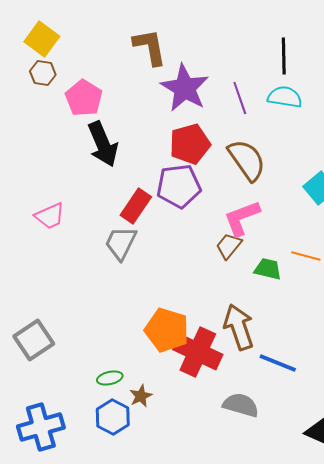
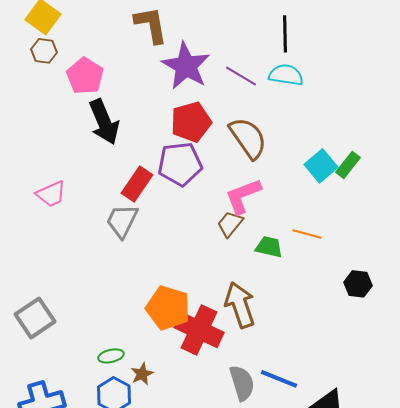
purple line: (240, 98) -> (241, 76), turned -40
blue line: (278, 363) -> (279, 379), moved
gray semicircle: (241, 405) -> (242, 383), turned 57

